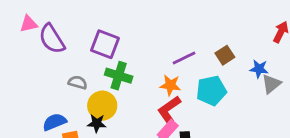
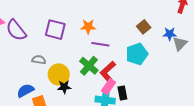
purple line: (184, 58) -> (100, 44), moved, turned 42
green cross: (119, 76) -> (89, 66), moved, turned 30
orange star: (170, 85) -> (88, 27), moved
black star: (97, 123) -> (64, 87), moved

